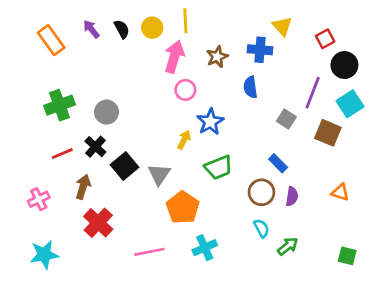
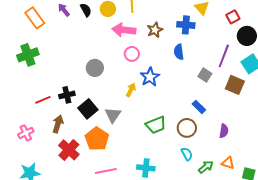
pink arrow: (174, 57) -> (124, 30), turned -100
green cross: (59, 105) -> (28, 55), moved
gray circle: (107, 112) -> (95, 68), moved
black cross: (95, 147) -> (67, 95), turned 35
green trapezoid: (219, 167) -> (156, 125), moved
orange triangle: (340, 192) -> (228, 163), moved
purple semicircle: (292, 196) -> (224, 131), moved
orange pentagon: (183, 208) -> (97, 139), moved
cyan cross: (205, 248) -> (146, 168), turned 30

